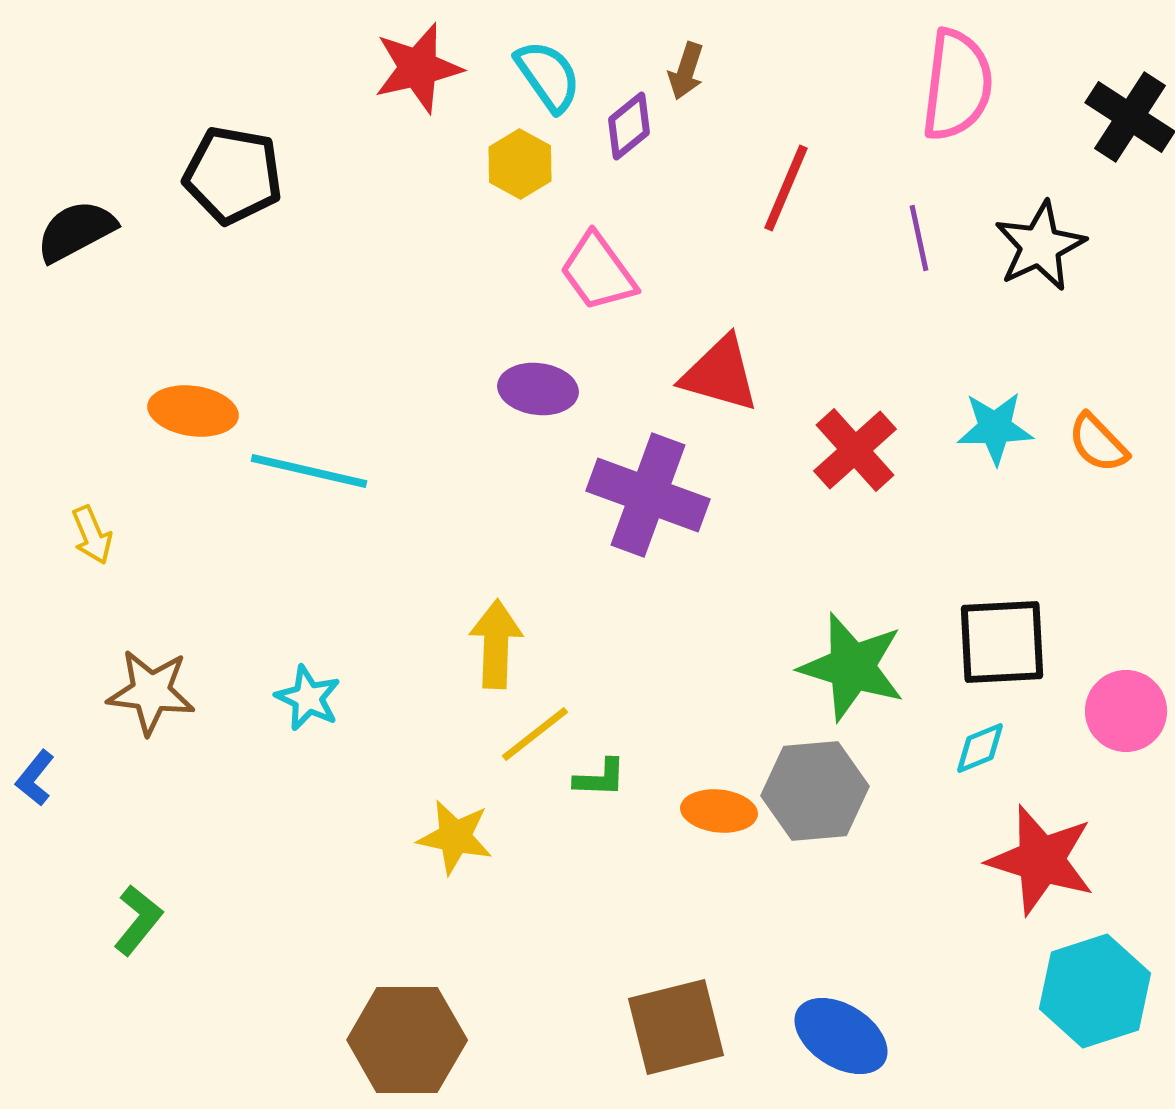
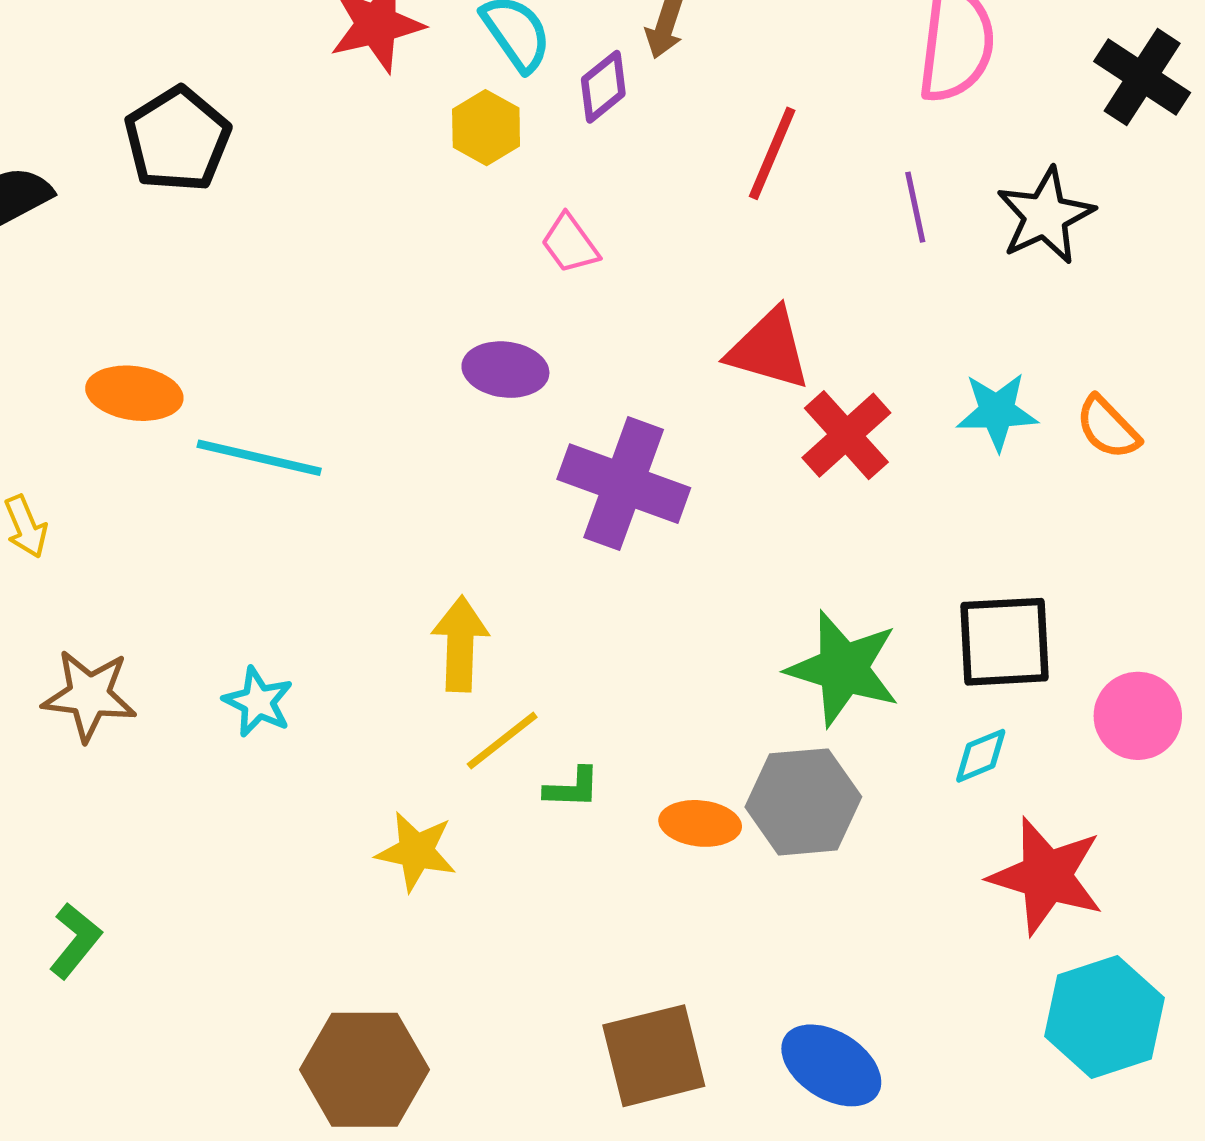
black pentagon: (233, 175) -> (177, 139), turned 30
pink trapezoid: (598, 272) -> (570, 244), size x0.7
red triangle: (720, 374) -> (769, 349), moved

